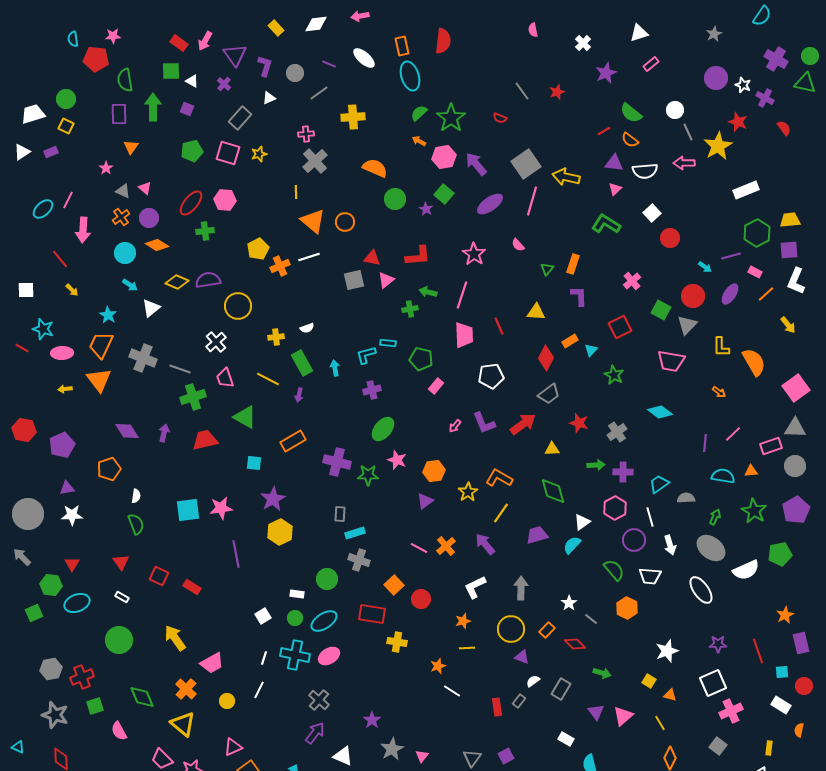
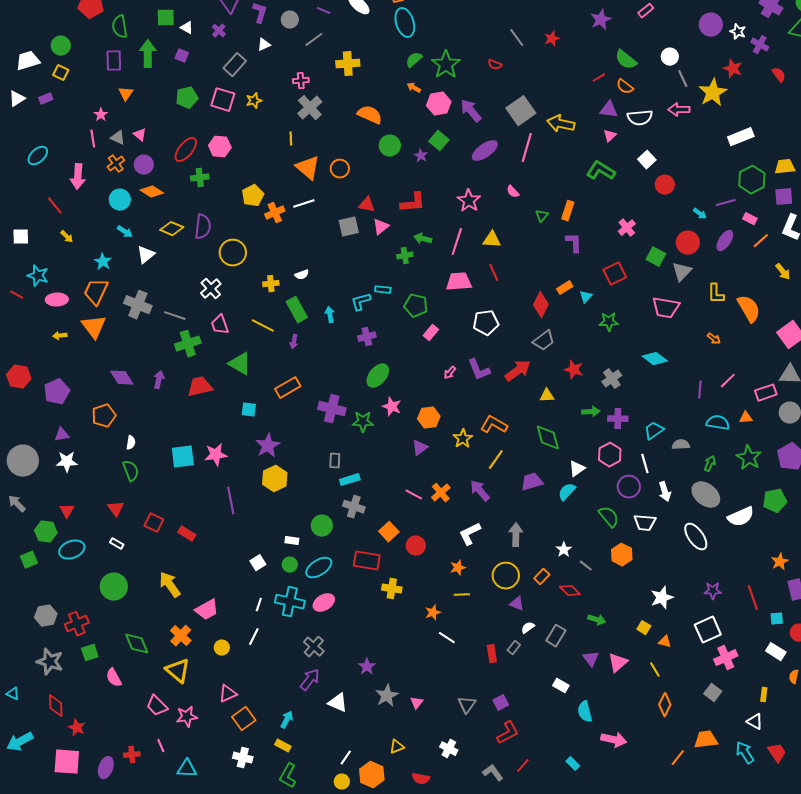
pink line: (68, 200) -> (93, 139), moved, turned -36
purple semicircle: (208, 280) -> (203, 227), turned 105
yellow triangle: (536, 312) -> (492, 240), moved
pink trapezoid: (464, 335) -> (459, 282), turned -92
green star: (614, 375) -> (609, 322), turned -30

